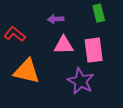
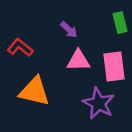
purple arrow: (56, 19) -> (69, 30), turned -133

